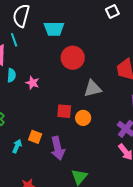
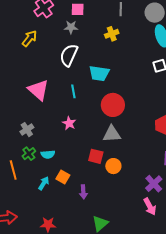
cyan line: (14, 40) -> (73, 91), moved
cyan semicircle: (11, 75) -> (48, 154), moved, turned 72
gray triangle: (93, 89) -> (112, 134), moved
purple arrow: (58, 148) -> (83, 192), size x0.6

